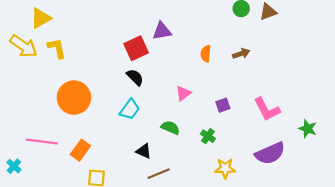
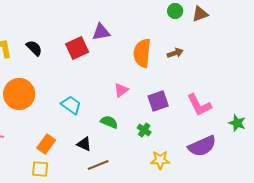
orange semicircle: (206, 54) -> (142, 53), size x1.8
black semicircle: (135, 77) -> (34, 48), moved
purple square: (223, 105) -> (158, 101), size x1.5
cyan trapezoid: (130, 109) -> (71, 105), turned -90
orange rectangle: (80, 150) -> (46, 144), moved

